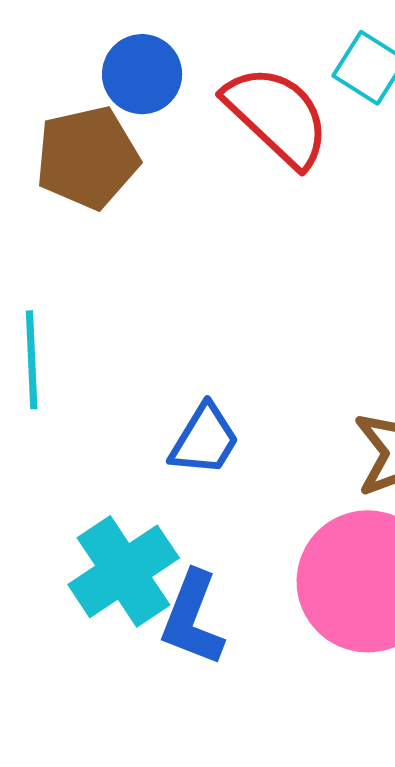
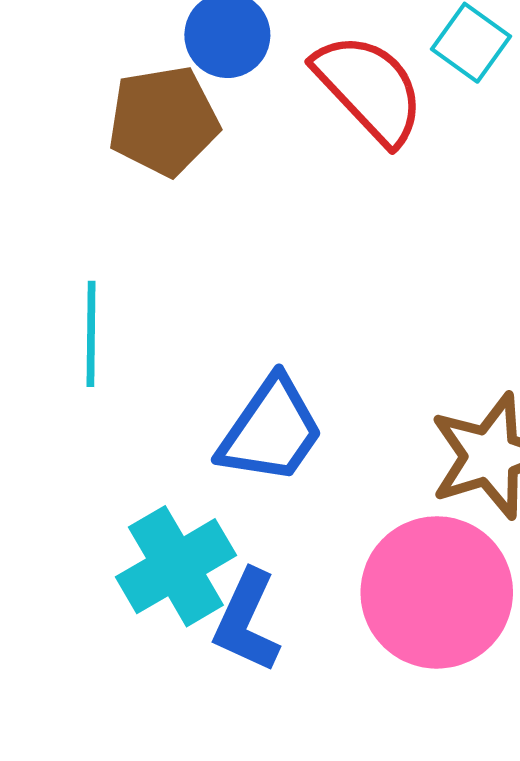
blue trapezoid: (205, 440) -> (271, 431), size x1.4

